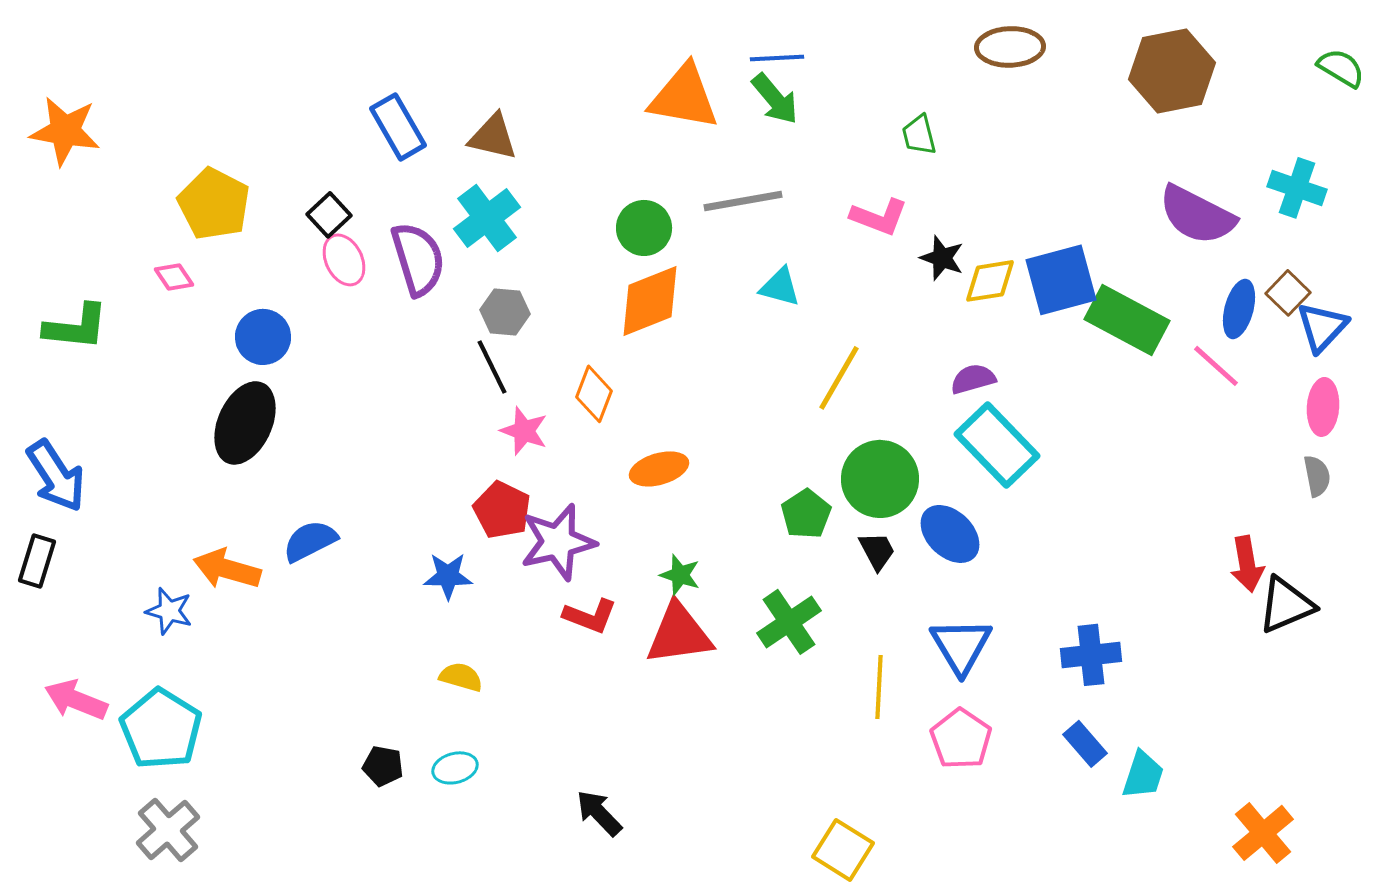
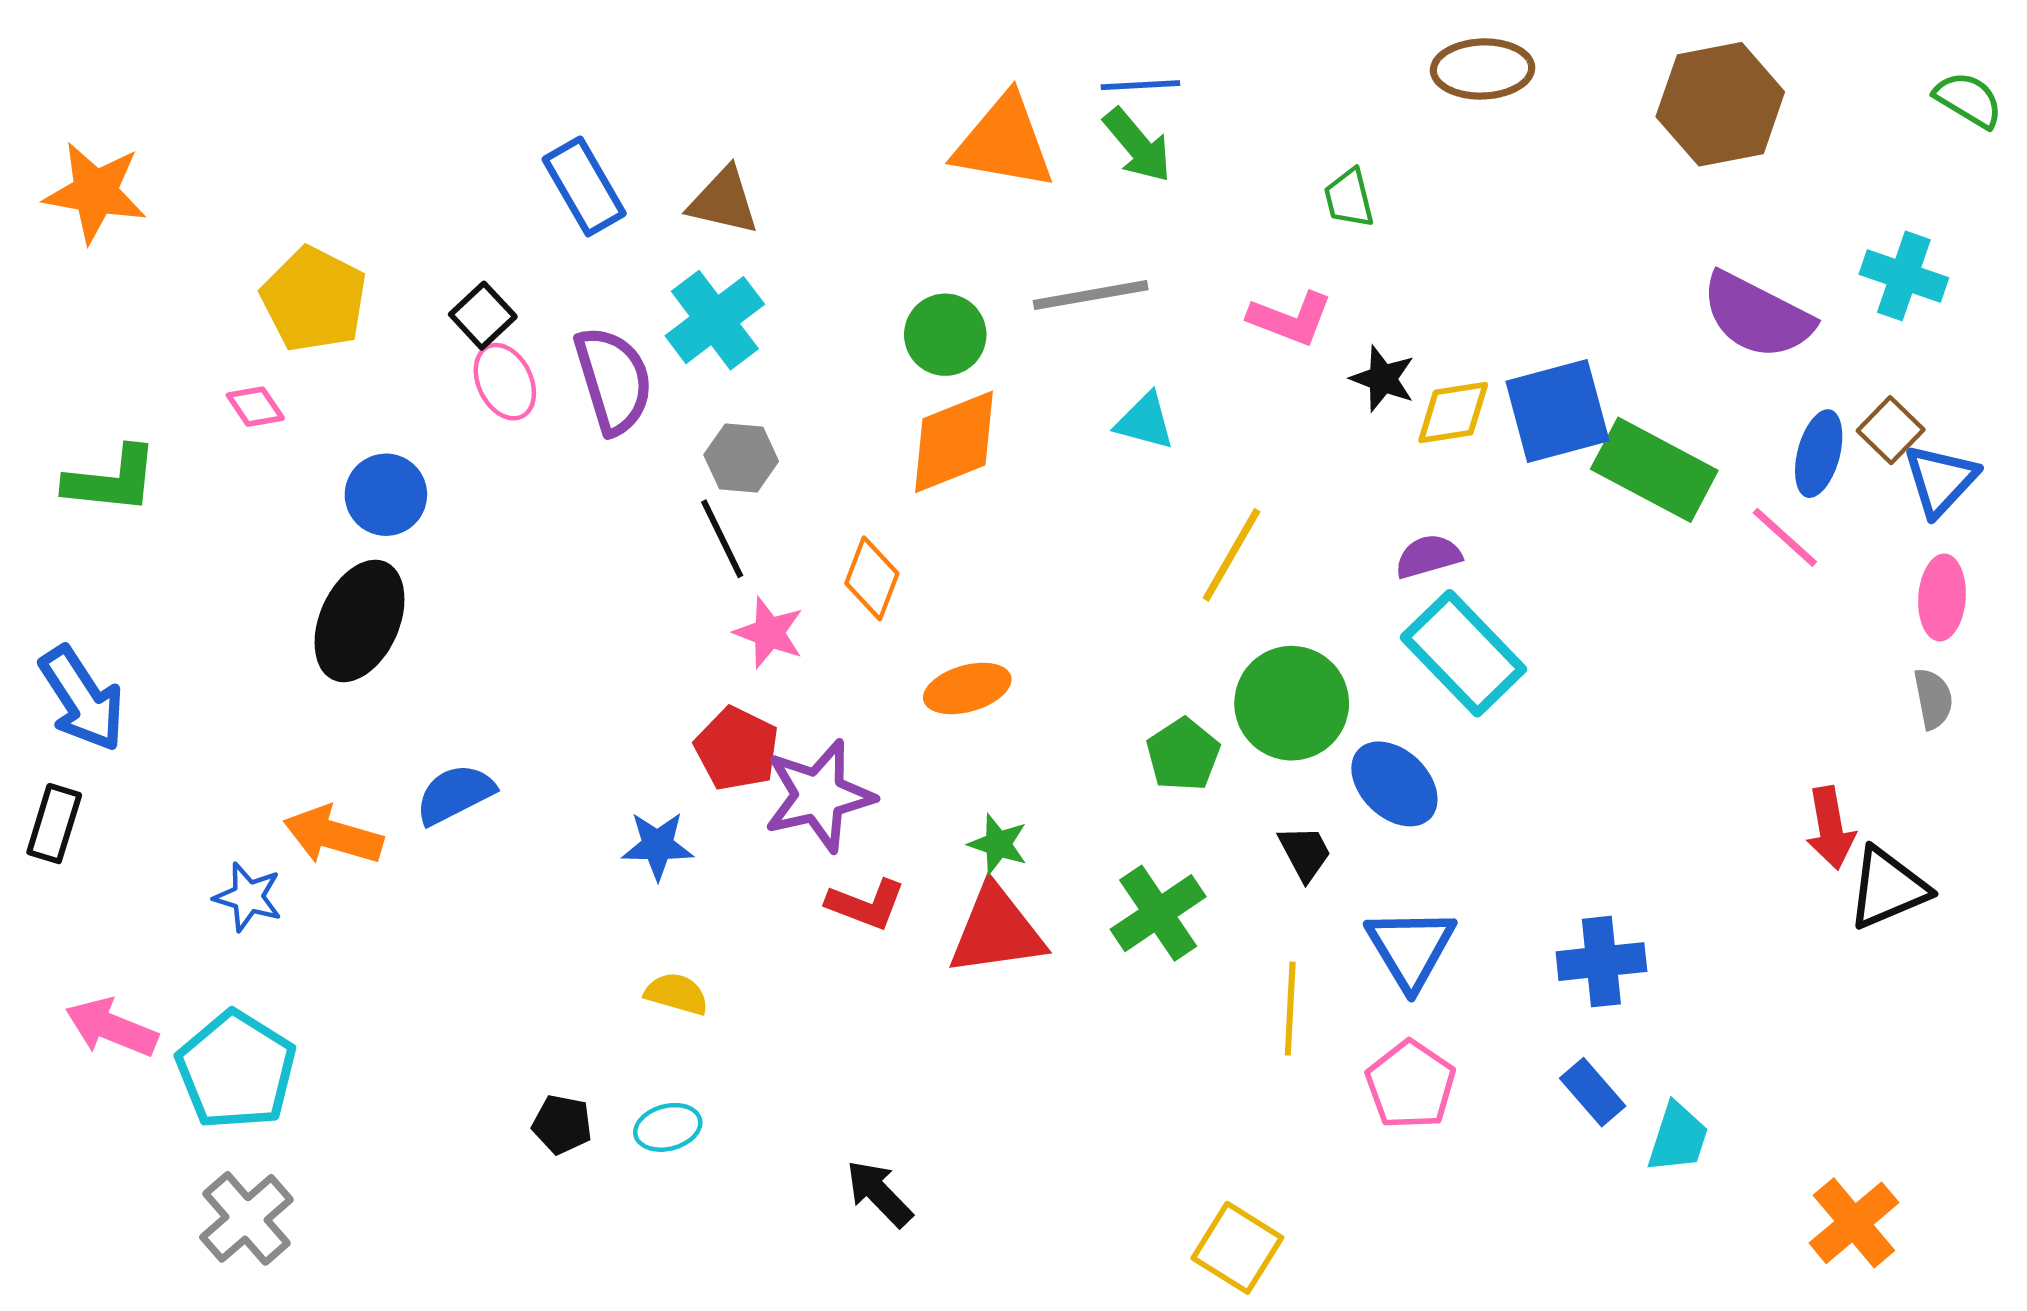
black trapezoid: (877, 551) -> (1305, 853), moved

